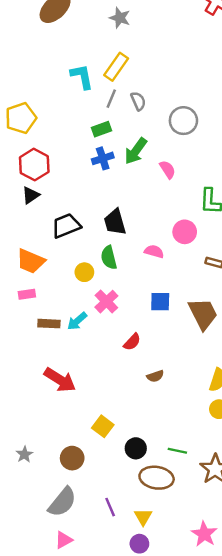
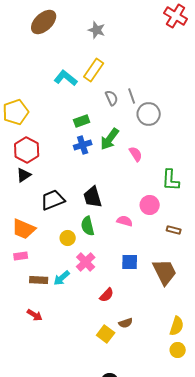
cyan L-shape: (82, 77) -> (66, 78), turned -40
gray line: (111, 99) -> (132, 96), moved, turned -42
red arrow: (60, 380) -> (35, 315), moved, size x0.6
yellow square: (103, 426) -> (106, 334), moved

